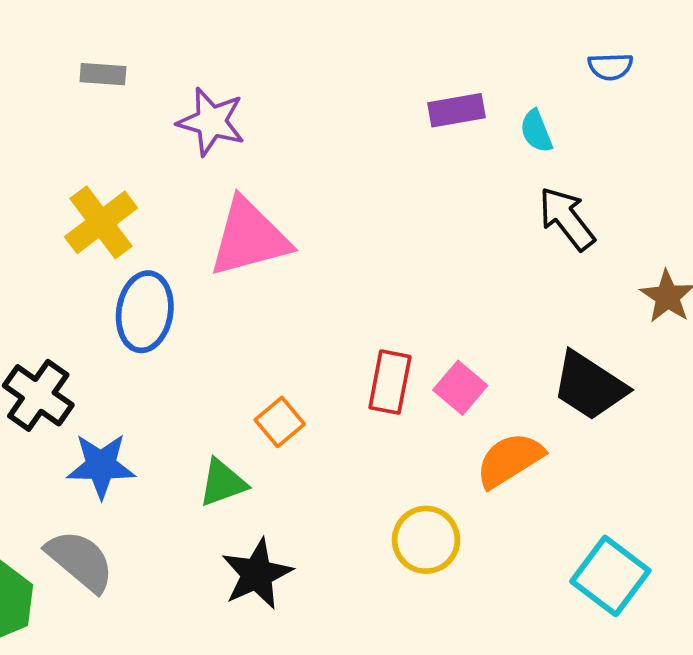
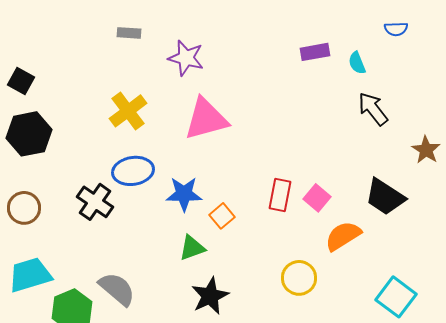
blue ellipse: (145, 312) -> (133, 171), moved, turned 72
blue star: (101, 466) -> (184, 194), moved

